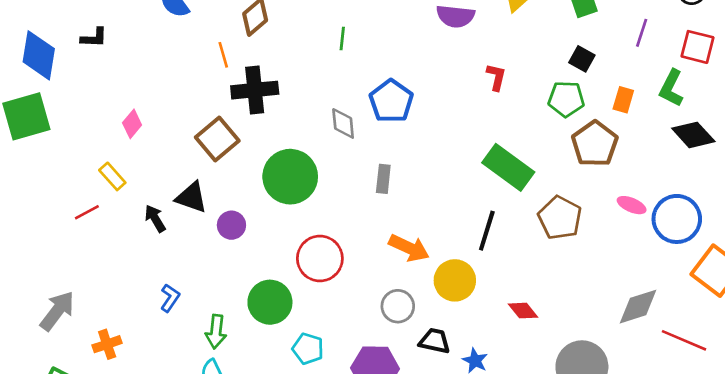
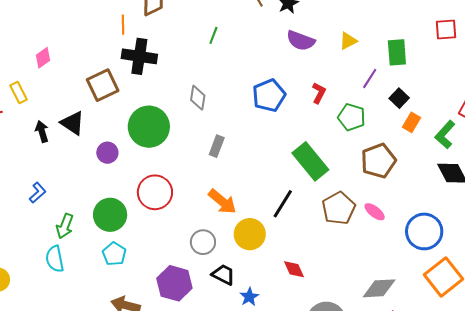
purple line: (642, 33) -> (370, 78), moved
black square: (582, 59) -> (399, 98), moved
green pentagon: (566, 99) -> (352, 117), moved
orange rectangle: (623, 100) -> (412, 122), moved
blue pentagon: (391, 101) -> (269, 95), moved
pink ellipse: (632, 205) -> (375, 212), moved
purple circle: (231, 225) -> (107, 153), moved
cyan pentagon: (308, 349) -> (114, 254), moved

